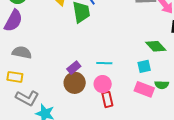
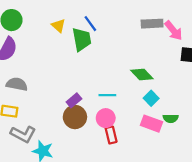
green diamond: (156, 46) -> (142, 74), moved
cyan square: (144, 66) -> (151, 98), turned -32

